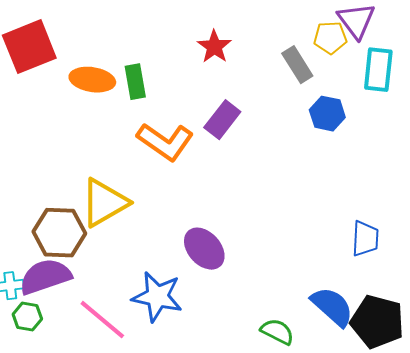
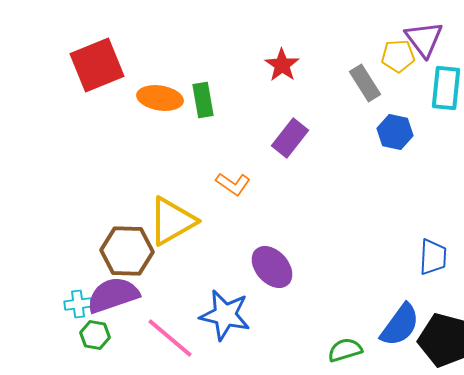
orange L-shape: (165, 142) -> (233, 184), moved, size x0.6
blue semicircle: (332, 307) -> (400, 325), turned 84
green semicircle: (277, 332) -> (345, 350), turned -44

